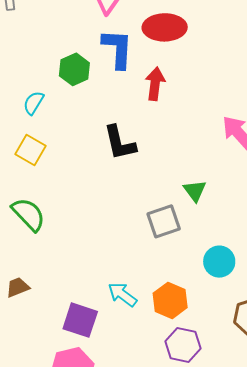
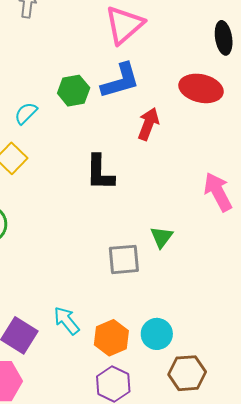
red ellipse: (165, 27) -> (201, 88), moved
blue L-shape: (118, 49) -> (120, 81), turned 57
cyan circle: (219, 262) -> (157, 334), moved

